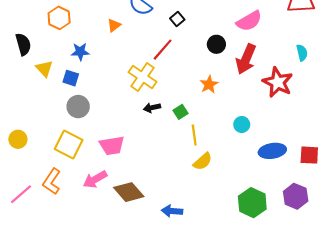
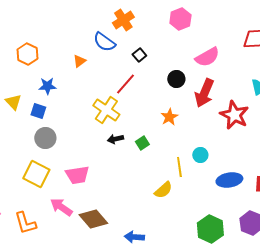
yellow line: (194, 135) -> (179, 167), moved
pink arrow: (95, 179) -> (61, 207), turned 65
orange L-shape: (52, 181) -> (25, 223), moved, turned -50

